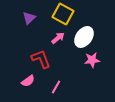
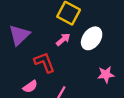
purple triangle: (29, 18) -> (19, 35), moved, size x1.5
pink star: (92, 60) -> (106, 74), moved

